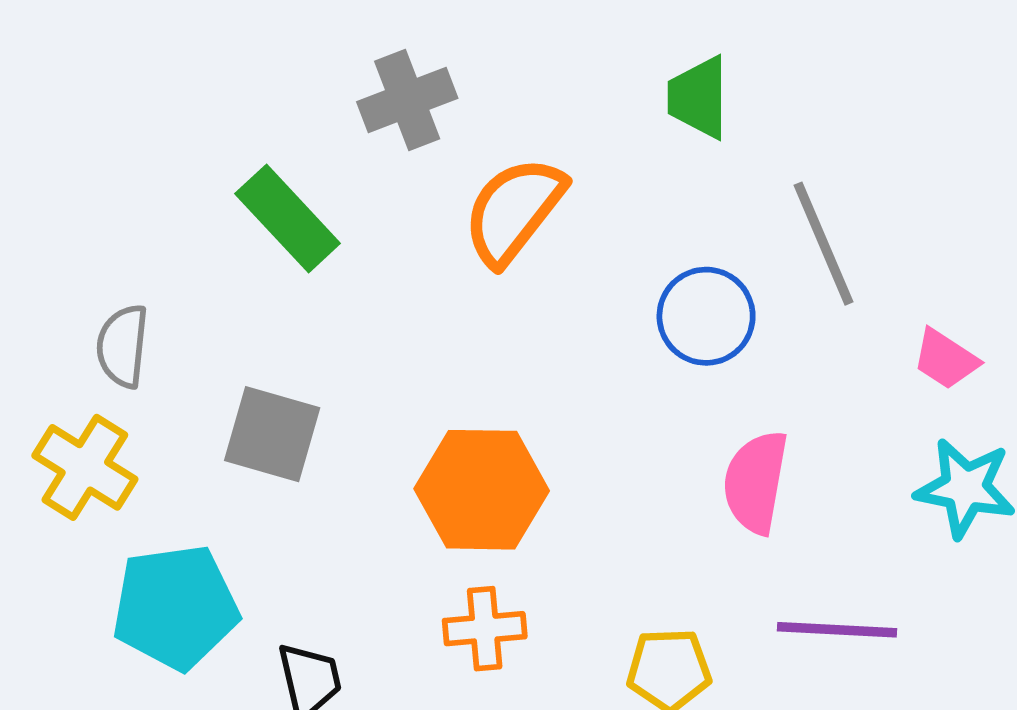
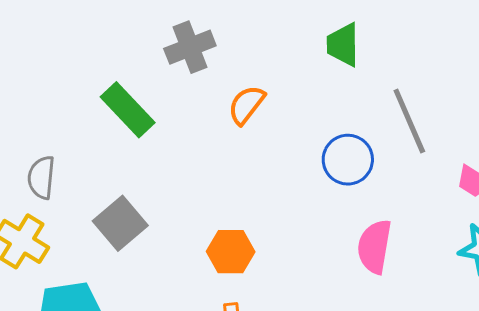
orange semicircle: (514, 211) -> (246, 105), size x0.7
gray square: (272, 434) -> (120, 223), turned 34
orange hexagon: (482, 490) -> (231, 252), size x0.7

